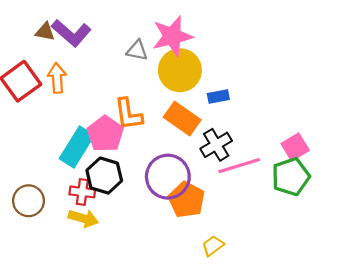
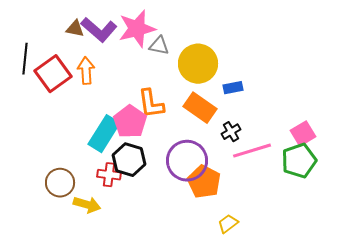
pink star: (172, 36) -> (137, 29), moved
black cross: (216, 145) -> (231, 132), size x0.7
yellow arrow: (83, 218) -> (87, 205), moved

